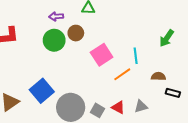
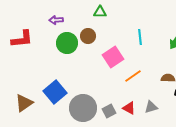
purple arrow: (56, 16) -> (56, 20), moved
cyan line: (136, 56) -> (140, 37), moved
gray square: (97, 110) -> (109, 111), turned 32

